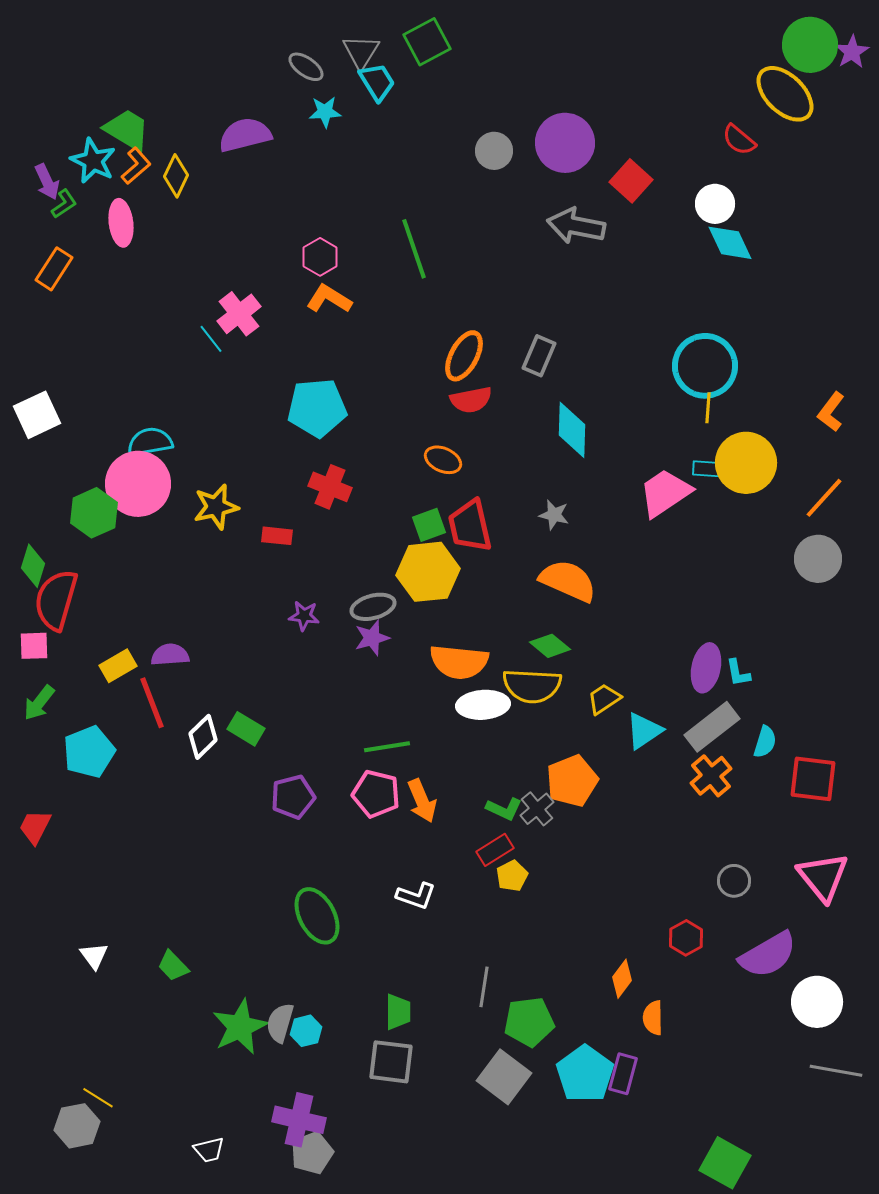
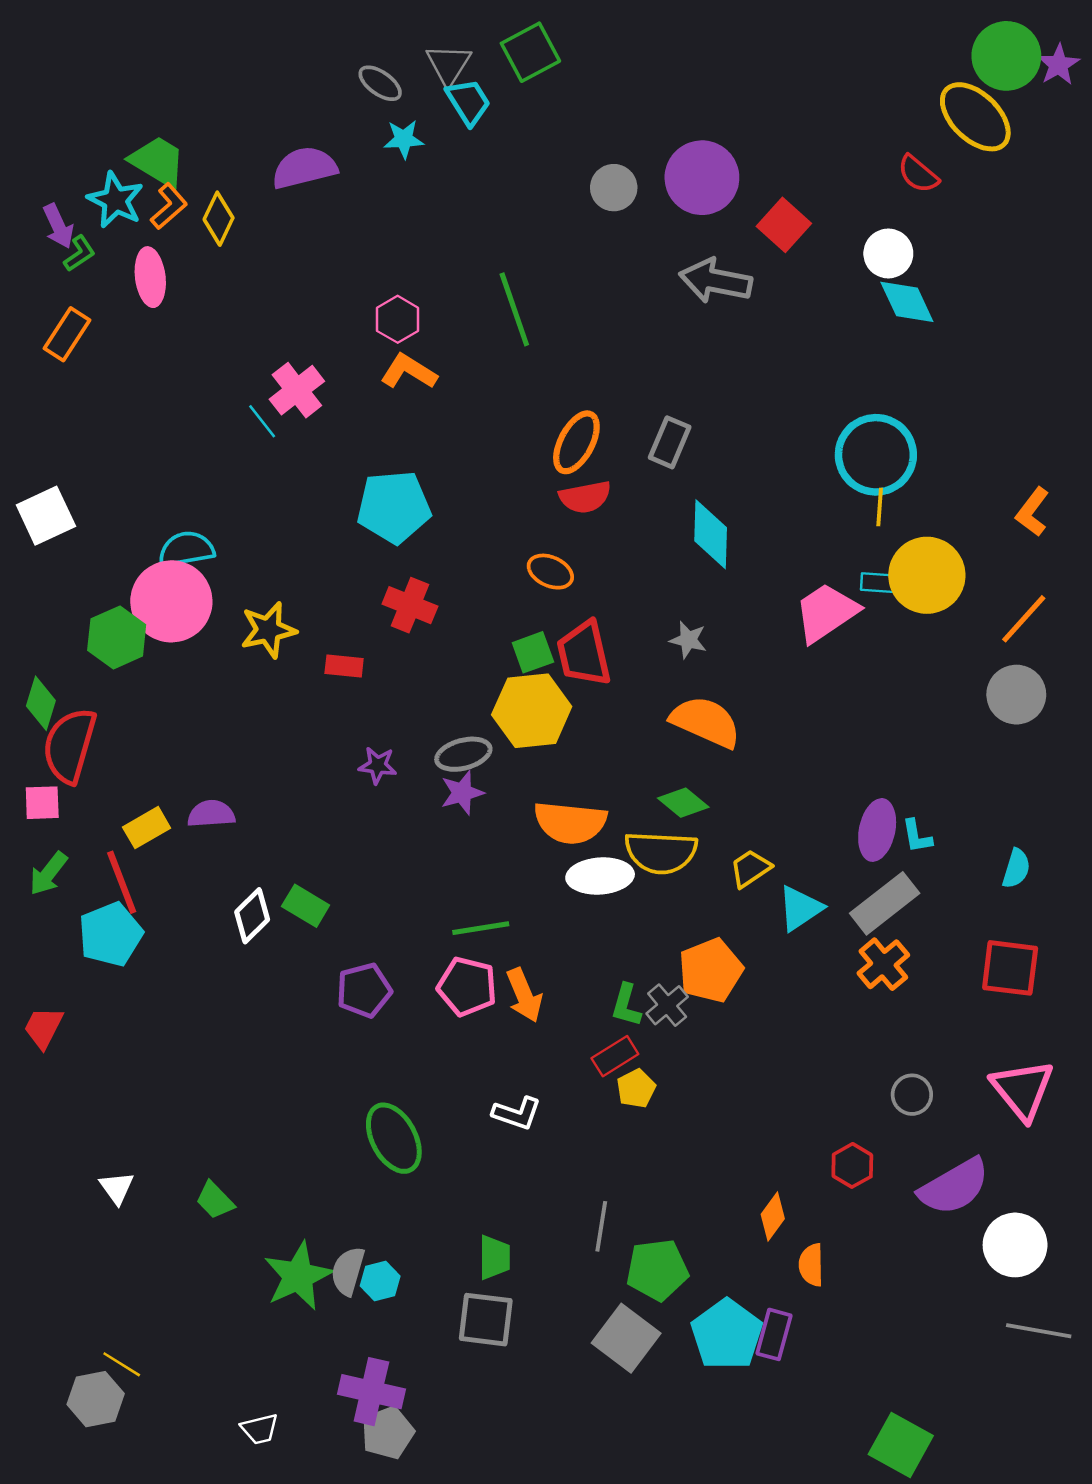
red line: (152, 703) -> (122, 882), moved
cyan semicircle: (765, 742) -> (1016, 869), moved
green L-shape: (504, 809) -> (626, 1005), turned 81

